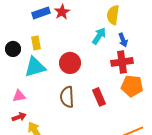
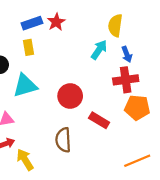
yellow rectangle: (36, 43) -> (29, 47), moved
red circle: (70, 63) -> (70, 96), moved
brown semicircle: (67, 97) -> (63, 140), moved
red rectangle: (99, 97) -> (99, 120), turned -36

